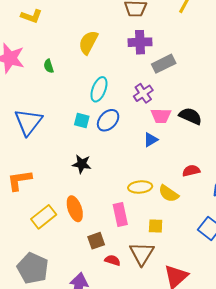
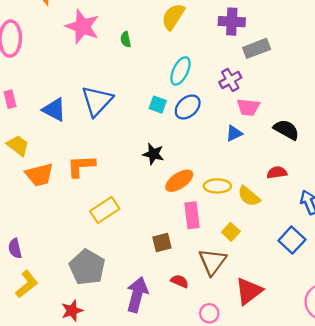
black semicircle: (190, 116) -> (286, 130), moved
orange ellipse: (75, 209) -> (179, 181), moved, turned 70
yellow square: (156, 226) -> (231, 232), turned 35
red semicircle: (112, 260) -> (180, 281), moved

